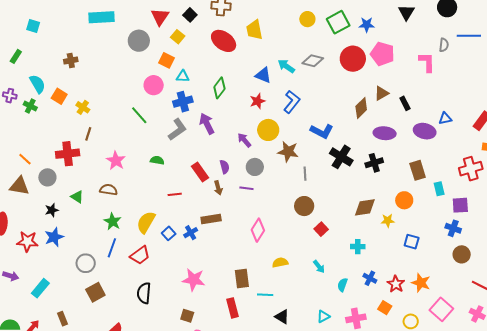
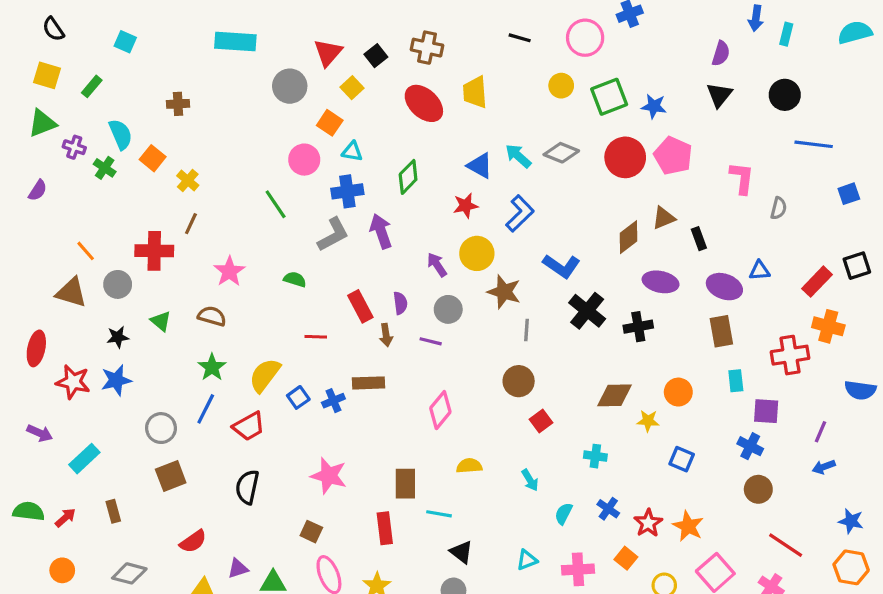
gray semicircle: (444, 45) -> (779, 208), moved
brown rectangle: (418, 170) -> (721, 331), moved

